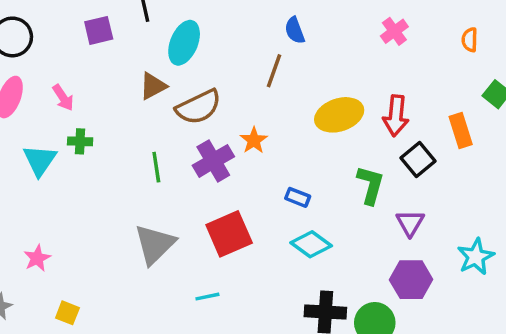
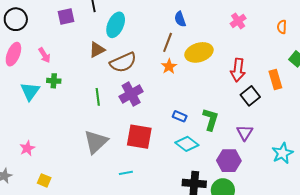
yellow ellipse: (339, 115) -> (199, 52), moved
orange star: (254, 140) -> (169, 66), moved
green L-shape: (370, 185) -> (211, 119), moved
red square: (229, 234) -> (139, 137), turned 32
purple hexagon: (411, 280) -> (229, 161), moved

